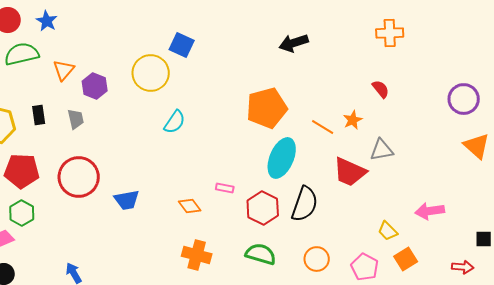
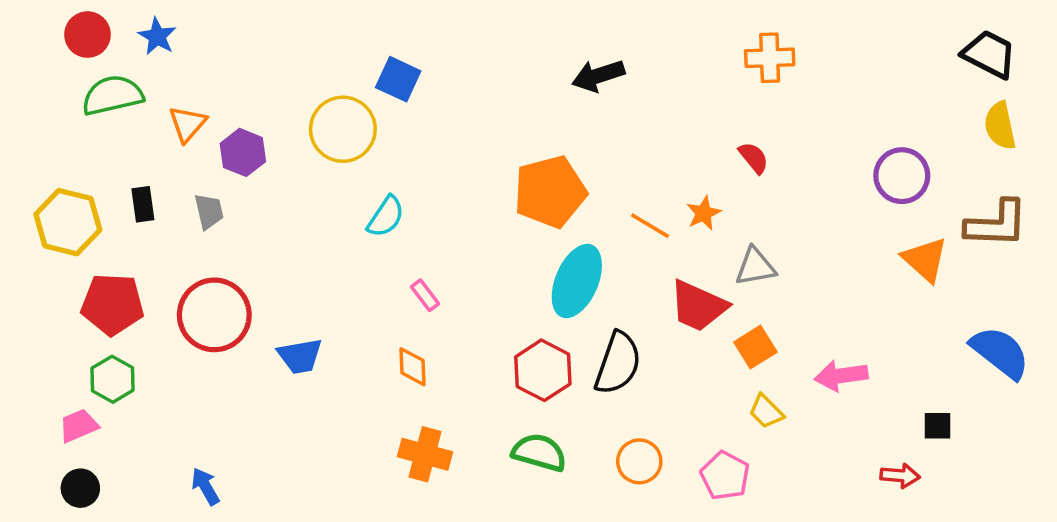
pink rectangle: (225, 188) -> (425, 295), moved, turned 42
orange diamond: (190, 206) -> (413, 367), turned 35
orange square: (406, 259) -> (755, 347), moved

